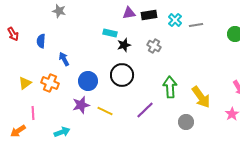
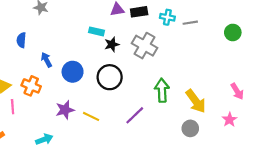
cyan cross: (175, 20) -> (167, 17), turned -32
gray cross: (154, 46) -> (144, 46), size x1.6
blue circle: (88, 81) -> (73, 72), moved
pink line: (33, 113) -> (13, 107), moved
gray circle: (186, 122) -> (190, 128), moved

